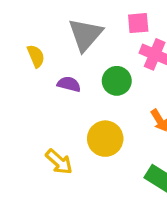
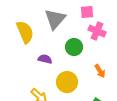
yellow semicircle: (36, 56) -> (25, 32), size x1.6
purple semicircle: (69, 84) -> (45, 59), moved

